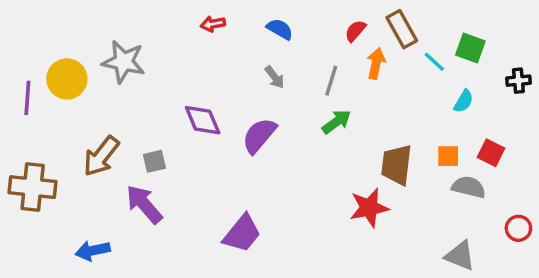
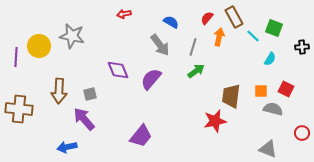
blue semicircle: (280, 29) -> (171, 22), moved
gray arrow: (275, 77) -> (160, 45), size x1.6
brown arrow: (101, 156) -> (59, 91), turned -35
blue arrow: (93, 251) -> (67, 147), moved

